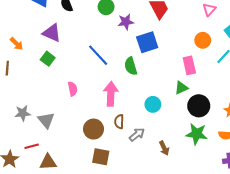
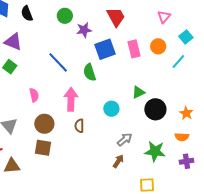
pink rectangle: (189, 65) -> (134, 49), moved
brown circle: (94, 129) -> (44, 124), moved
gray arrow: (137, 134) -> (125, 140), moved
green star: (197, 134) -> (155, 151), moved
brown arrow: (164, 148) -> (118, 161), moved, turned -120
brown square: (101, 157) -> (43, 148), moved

